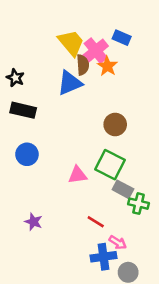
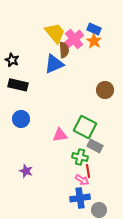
orange star: (107, 66) -> (94, 41), moved
brown circle: (115, 124) -> (105, 90), moved
green cross: (138, 204) -> (80, 157), moved
red line: (96, 222) -> (88, 171), moved, turned 48
pink arrow: (118, 242) -> (82, 180), moved

